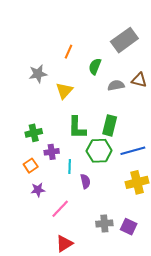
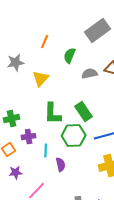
green rectangle: (110, 125) -> (84, 112), turned -48

